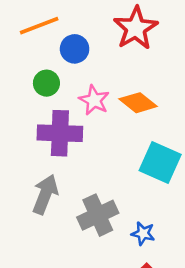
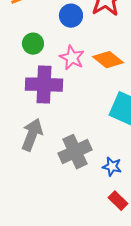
blue circle: (75, 49) -> (71, 16), moved

